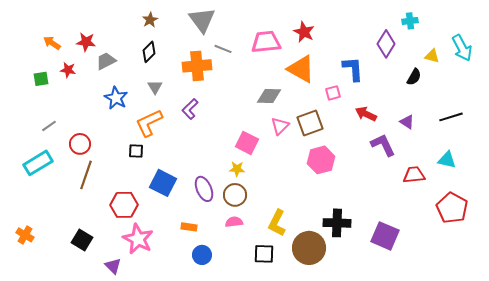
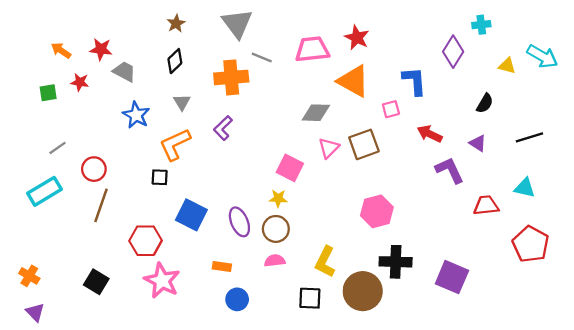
cyan arrow: (462, 48) -> (542, 56), turned -32
gray trapezoid: (106, 61) -> (124, 72), turned 55
black semicircle: (414, 77) -> (485, 103), moved
pink hexagon: (321, 160) -> (377, 211), moved
purple triangle: (113, 266) -> (35, 312), moved

